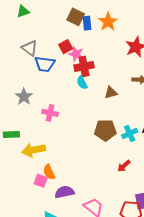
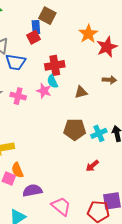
orange star: (108, 22) -> (88, 34), moved
blue rectangle: (87, 23) -> (36, 27), moved
red square: (66, 47) -> (33, 37), moved
pink star: (76, 54) -> (44, 91), moved
pink cross: (50, 113) -> (18, 96), moved

